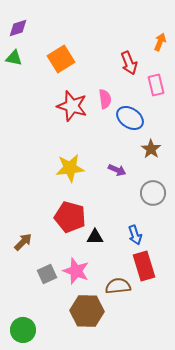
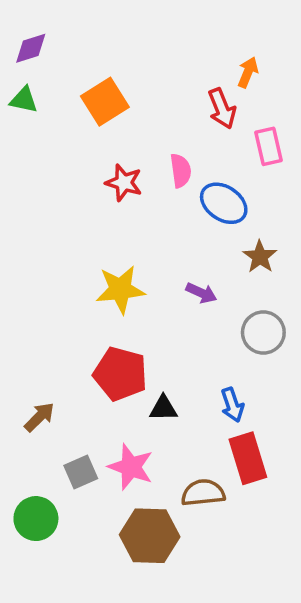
orange arrow: (160, 42) -> (248, 72), moved
red star: (72, 106) -> (124, 183), size x0.7
green circle: (23, 330) -> (36, 519), moved

